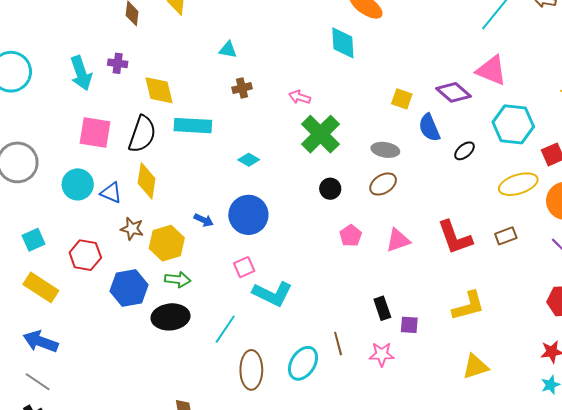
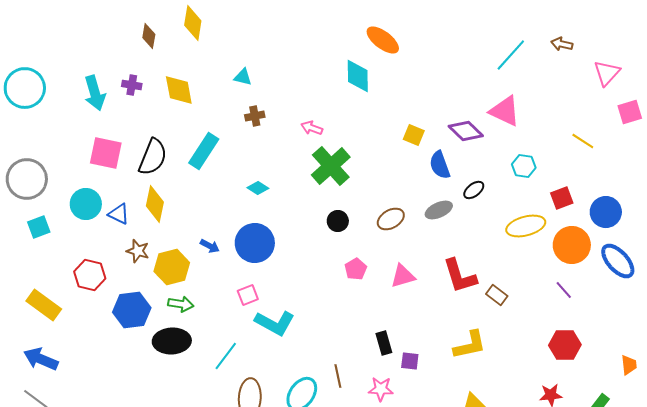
yellow diamond: (159, 90) -> (179, 90), moved
cyan hexagon: (513, 124) -> (524, 166), size x0.6
cyan rectangle: (193, 126) -> (204, 151), turned -63
gray ellipse: (385, 150) -> (439, 210), moved, turned -36
brown rectangle: (506, 236) -> (497, 295), moved, turned 55
cyan square: (33, 240) -> (39, 227), moved

